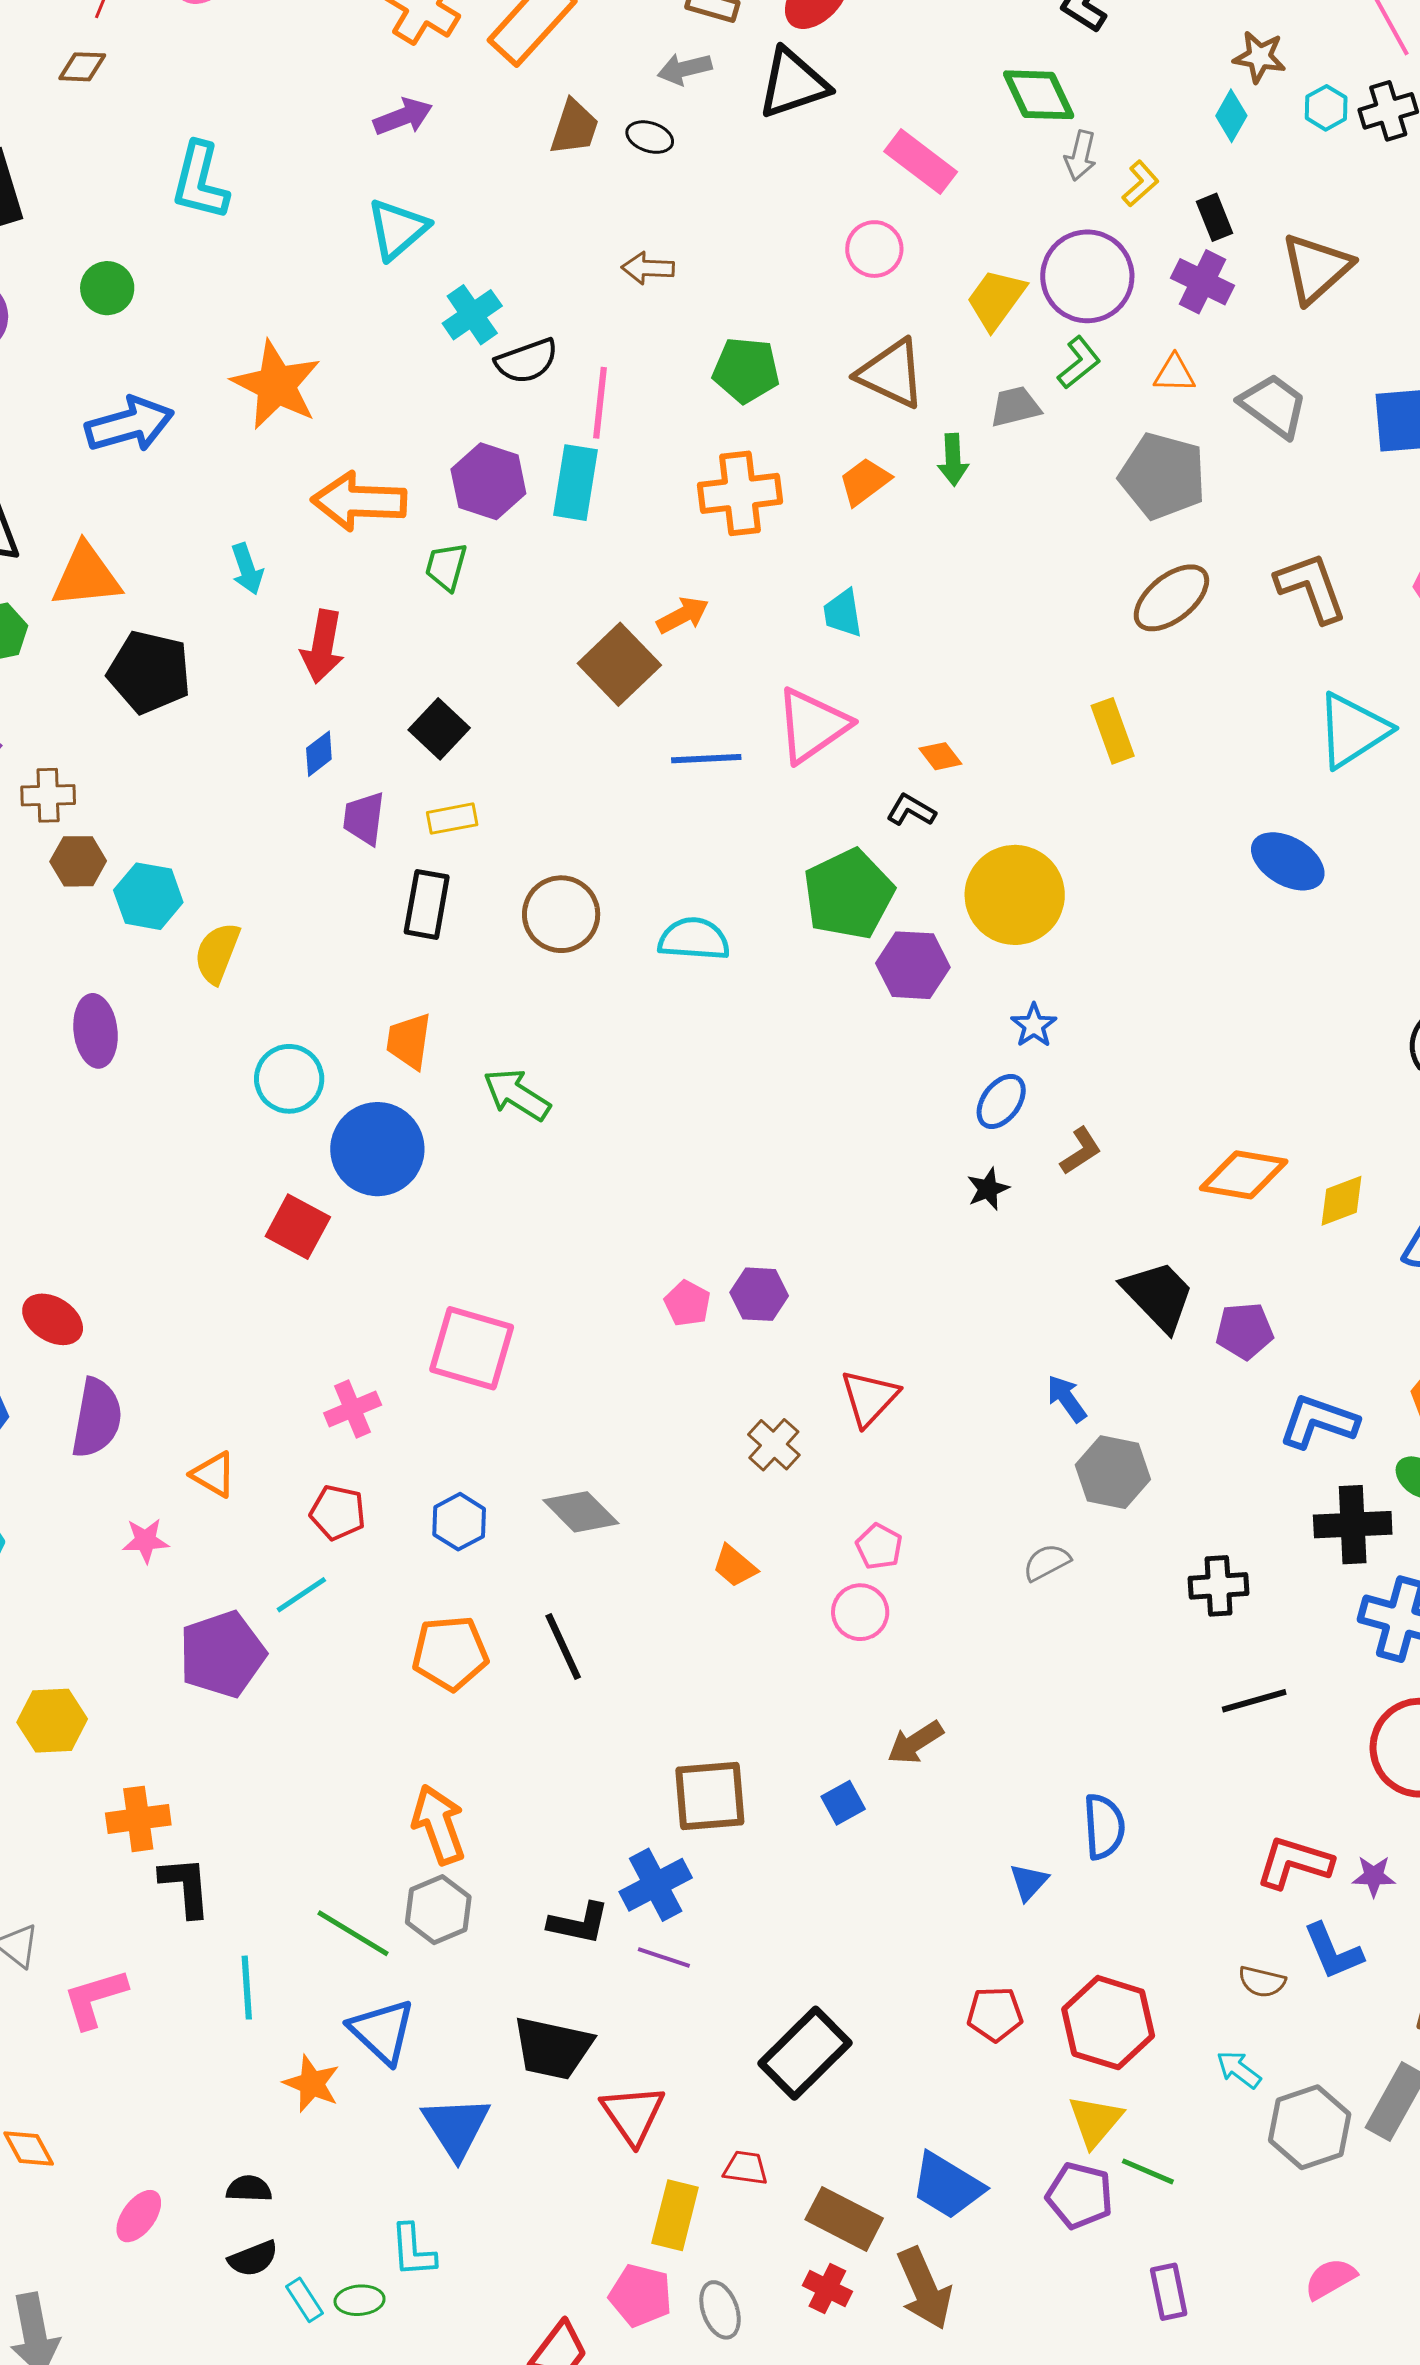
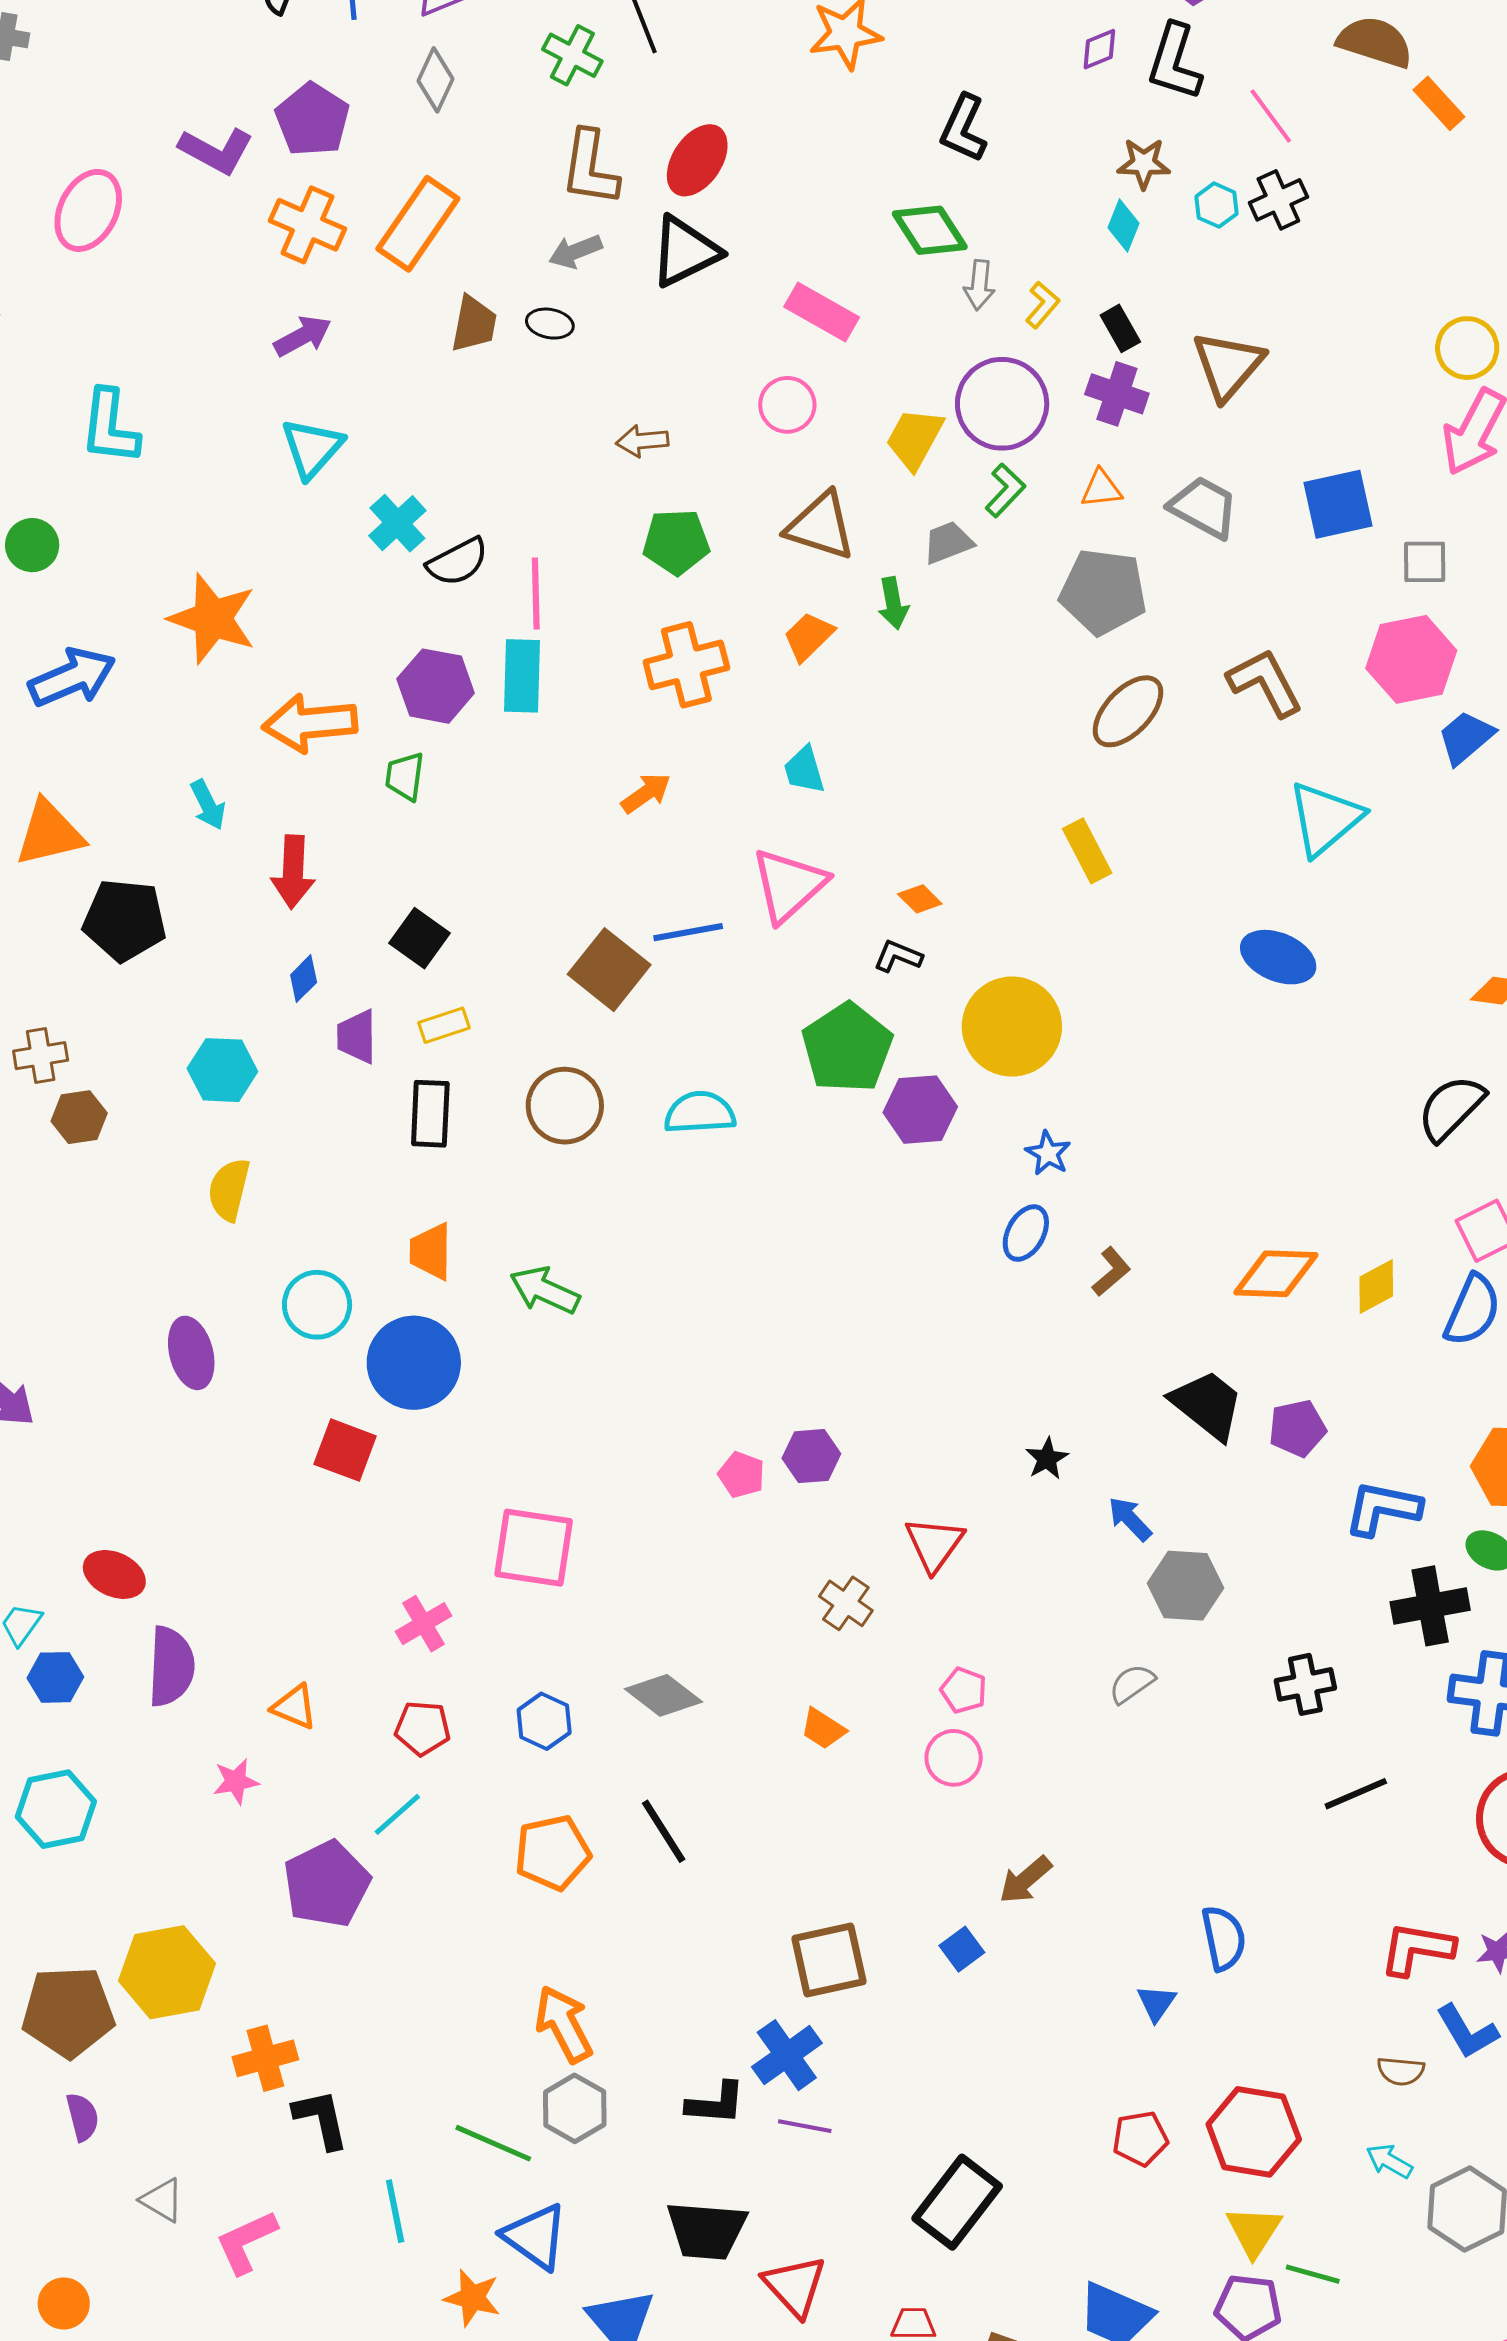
brown arrow: (648, 268) -> (642, 441), moved
brown square: (619, 664) -> (609, 970), moved
cyan hexagon: (148, 896) -> (222, 1070), moved
purple ellipse: (96, 1031) -> (191, 1353), moved
black star: (988, 1189) -> (1047, 1459), moved
yellow hexagon: (52, 1721) -> (167, 1972), size x1.4

